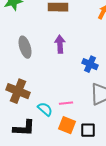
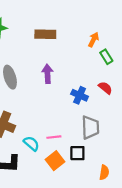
orange square: (67, 125) -> (55, 161), turned 30
black square: (88, 130) -> (77, 153), moved

